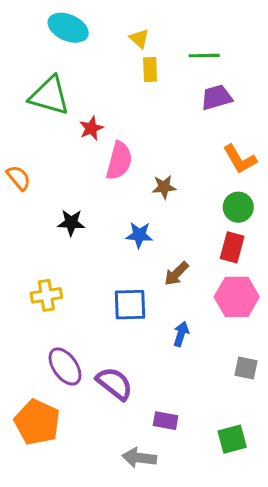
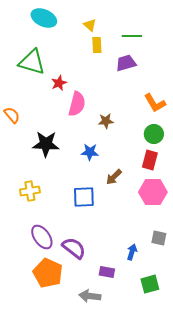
purple trapezoid: (217, 97) -> (126, 63), moved
black star: (71, 223) -> (46, 144), size x1.5
blue arrow: (181, 334) -> (132, 252), moved
orange pentagon: (37, 422) -> (48, 273), moved

